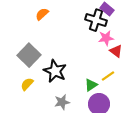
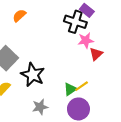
red triangle: (116, 51) -> (96, 54), turned 40
yellow line: (108, 76) -> (82, 86), moved

